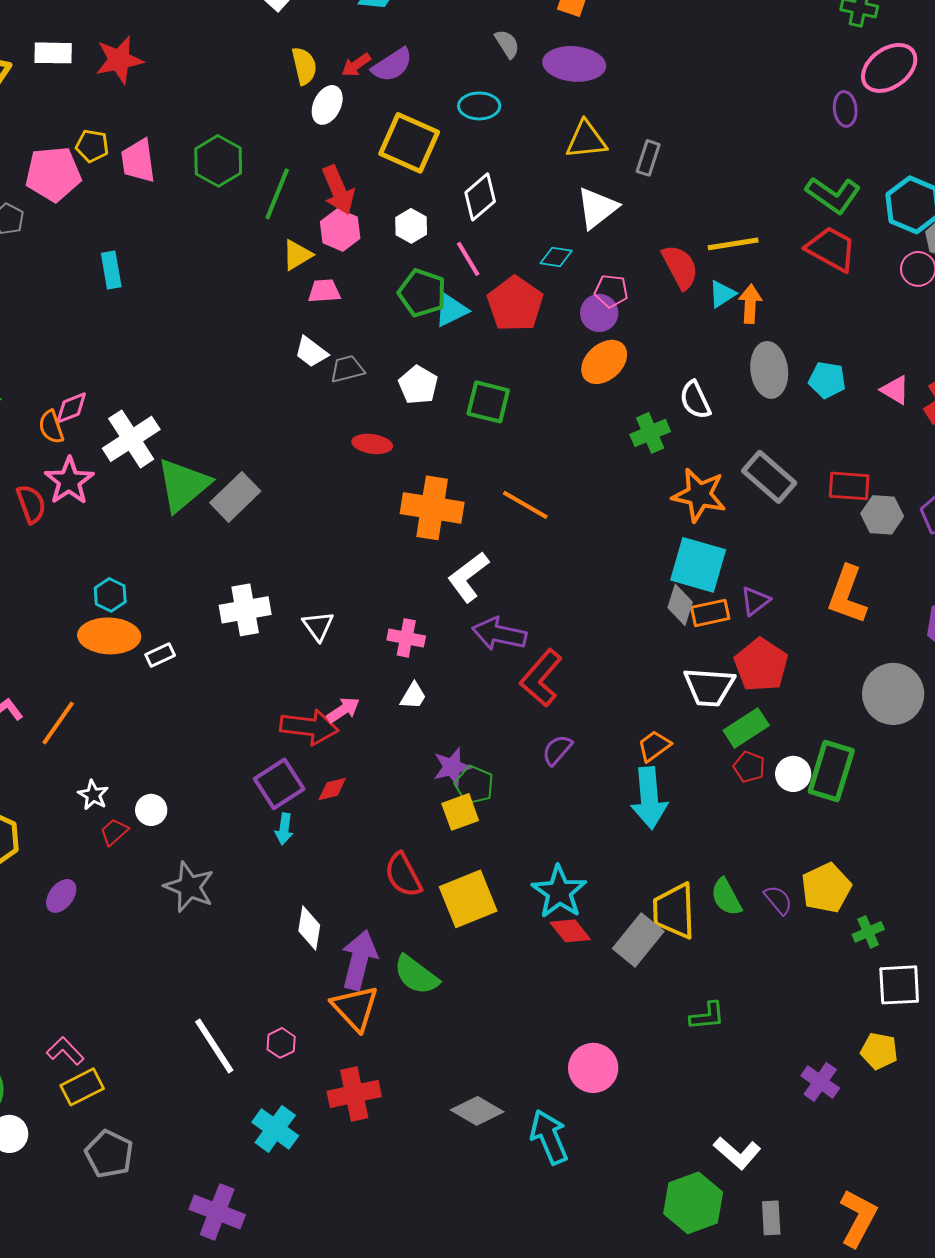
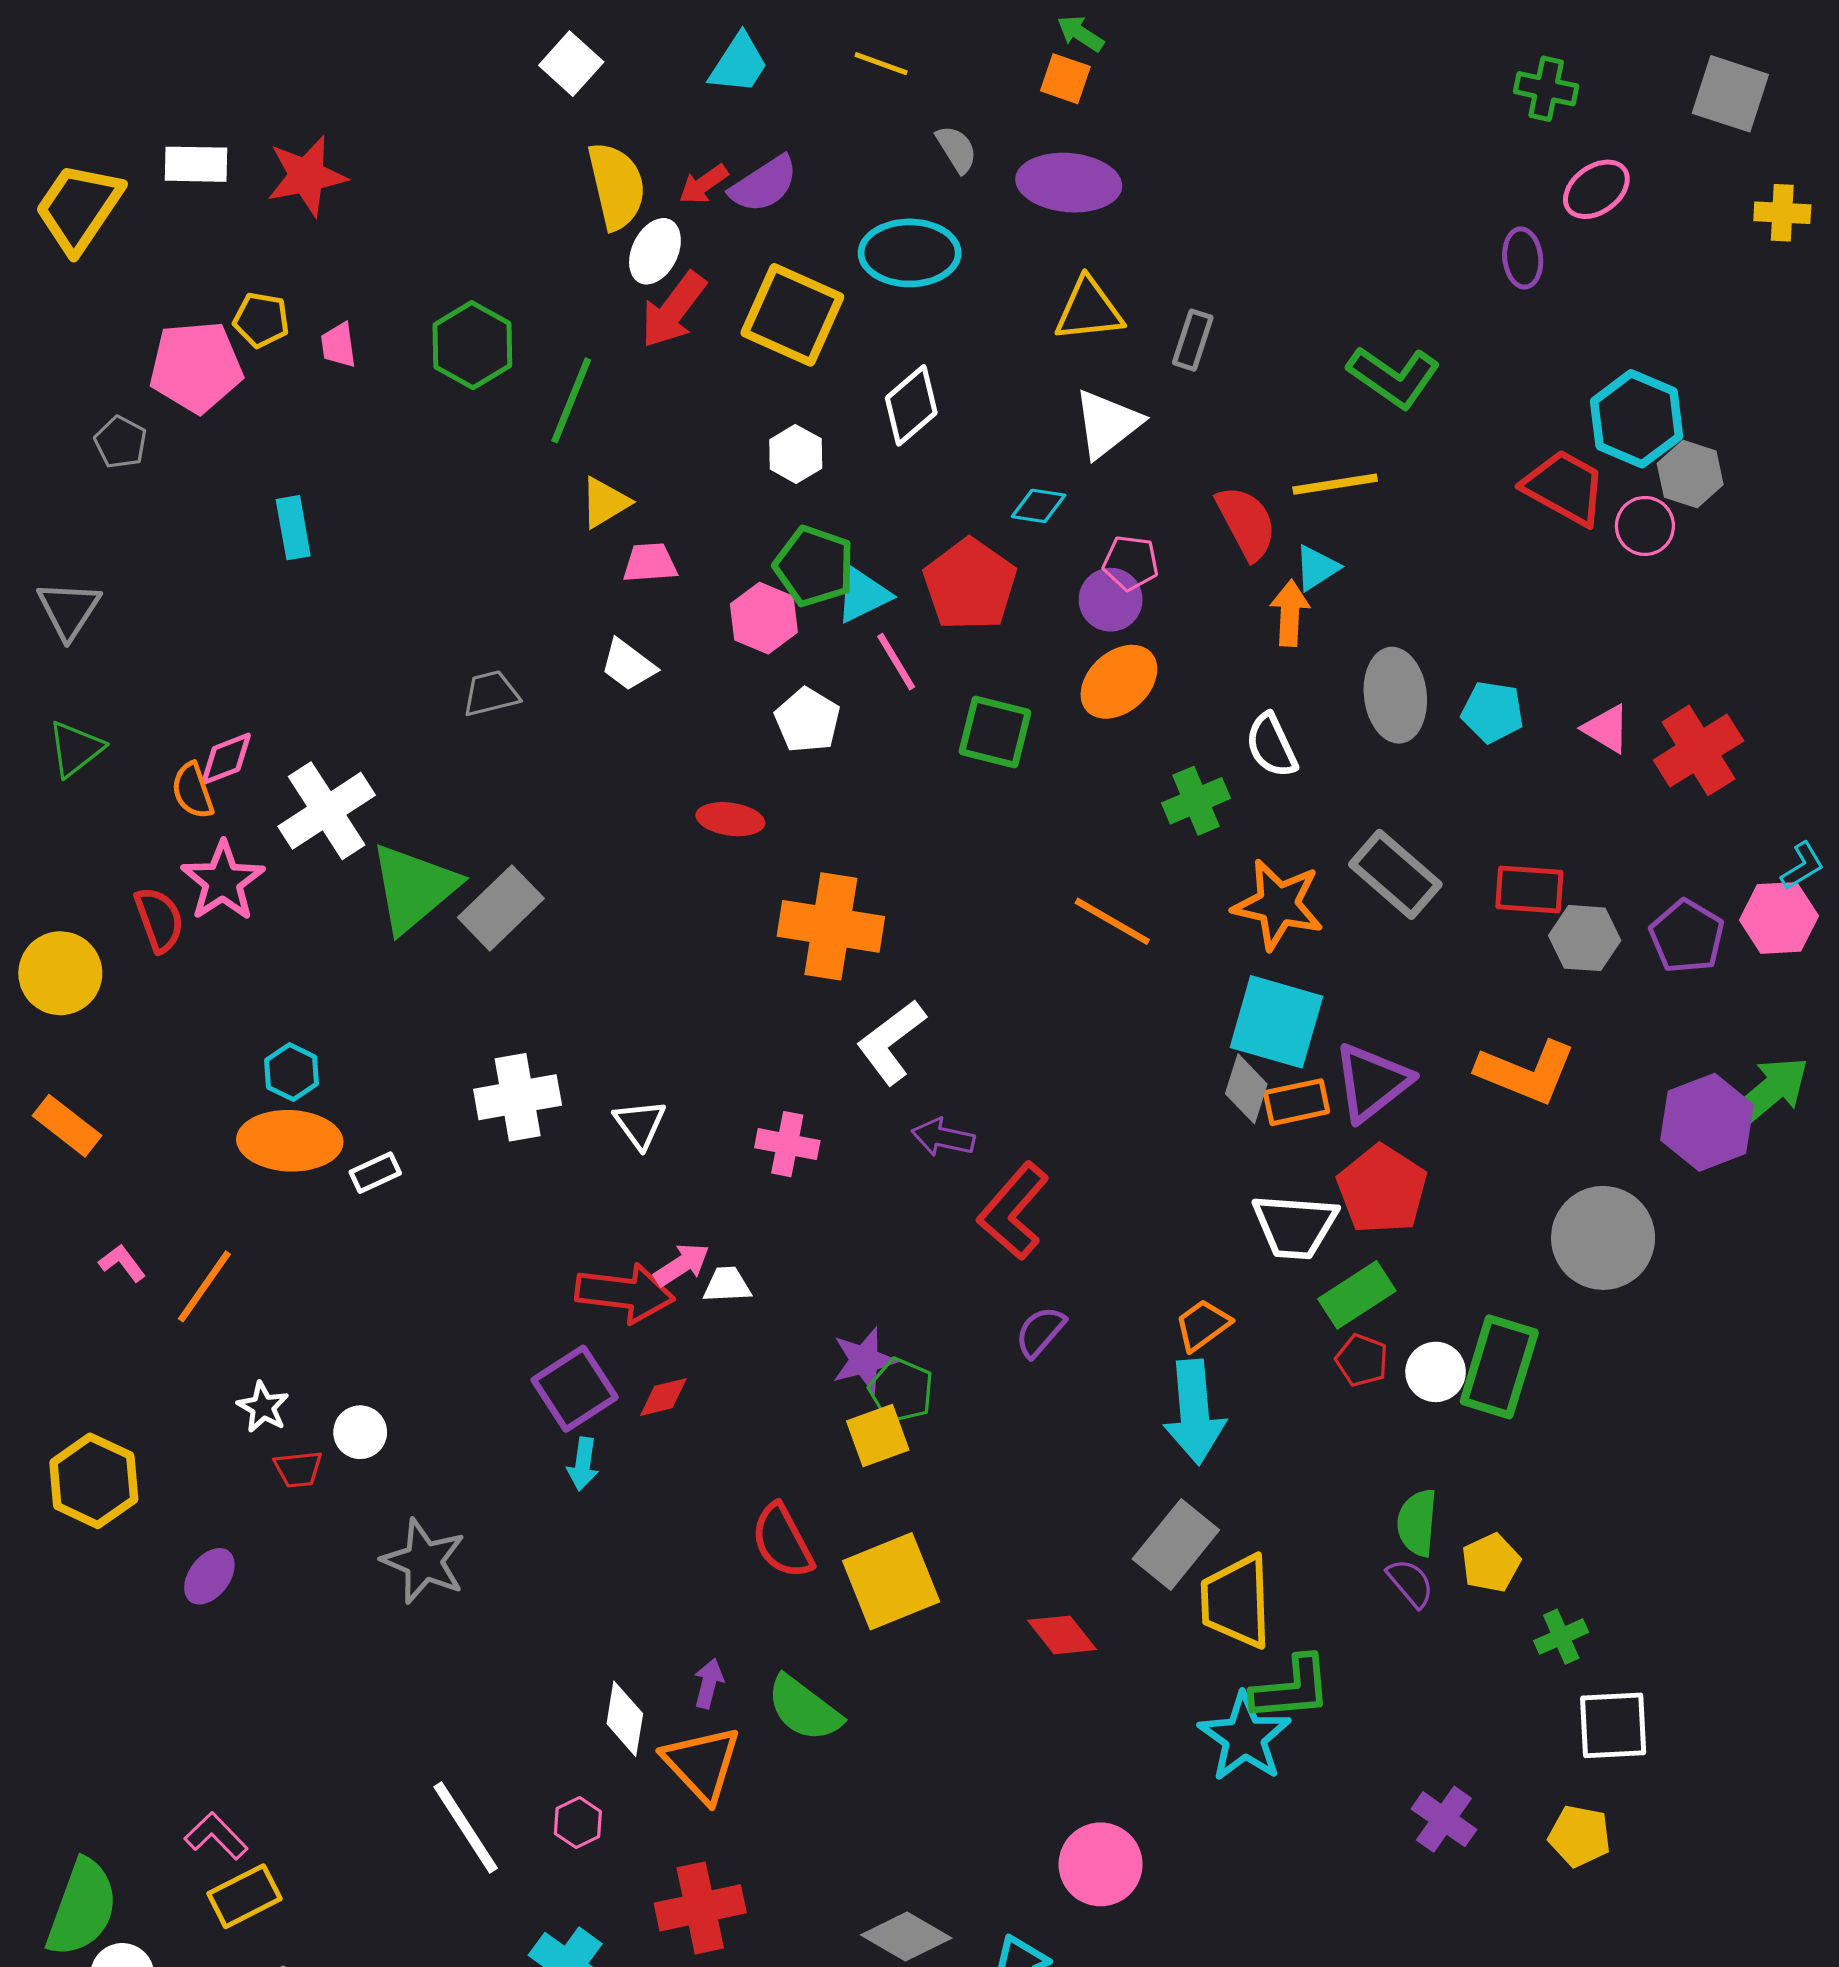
yellow semicircle: (304, 66) -> (616, 186), size x1.4
pink ellipse: (889, 68) -> (1596, 189), size x0.7
cyan ellipse: (479, 106) -> (910, 253), size x1.4
pink trapezoid: (138, 161) -> (338, 345), size x0.6
red arrow: (338, 190) -> (673, 310), moved, turned 60
green L-shape: (833, 195) -> (1394, 377), moved
pink hexagon: (340, 230) -> (764, 618), moved
red trapezoid: (831, 249) -> (1565, 487), moved
pink line: (468, 259) -> (896, 662), moved
orange arrow: (750, 304) -> (1290, 613), moved
gray trapezoid: (347, 369) -> (491, 693), moved
green square: (488, 402) -> (995, 732), moved
orange line: (525, 505) -> (1112, 921), moved
orange L-shape: (847, 595) -> (1526, 1072), turned -88
purple triangle: (755, 601) -> (1372, 1082), size x1.6
purple arrow: (499, 634) -> (943, 1137), size x0.7
white trapezoid: (413, 696) -> (727, 1285), moved, turned -124
red trapezoid: (114, 832) -> (298, 1469), turned -144
yellow pentagon: (826, 888) -> (1491, 1563), size x0.7
cyan star: (559, 892) -> (1245, 1737), moved
green semicircle: (726, 897) -> (1417, 1523), moved, turned 33
white diamond: (309, 928) -> (625, 1719), moved
gray rectangle: (638, 940) -> (1176, 1544), moved
purple arrow: (359, 960) -> (709, 1683), size x0.5
green L-shape: (707, 1016) -> (1292, 1688), moved, size x1.4
purple cross: (820, 1082) -> (1444, 1819), moved

